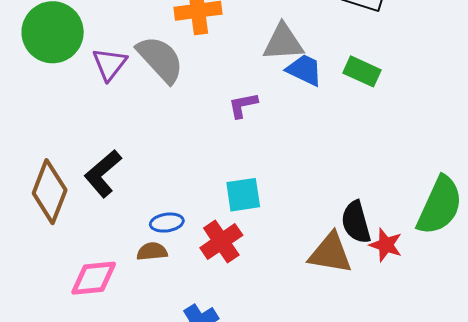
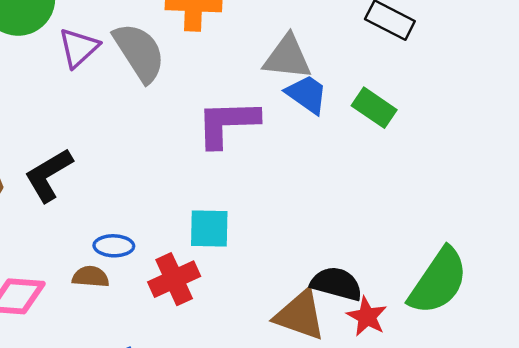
purple L-shape: (243, 105) -> (227, 123), size x1.8
black semicircle: (356, 222) -> (336, 284), turned 111

